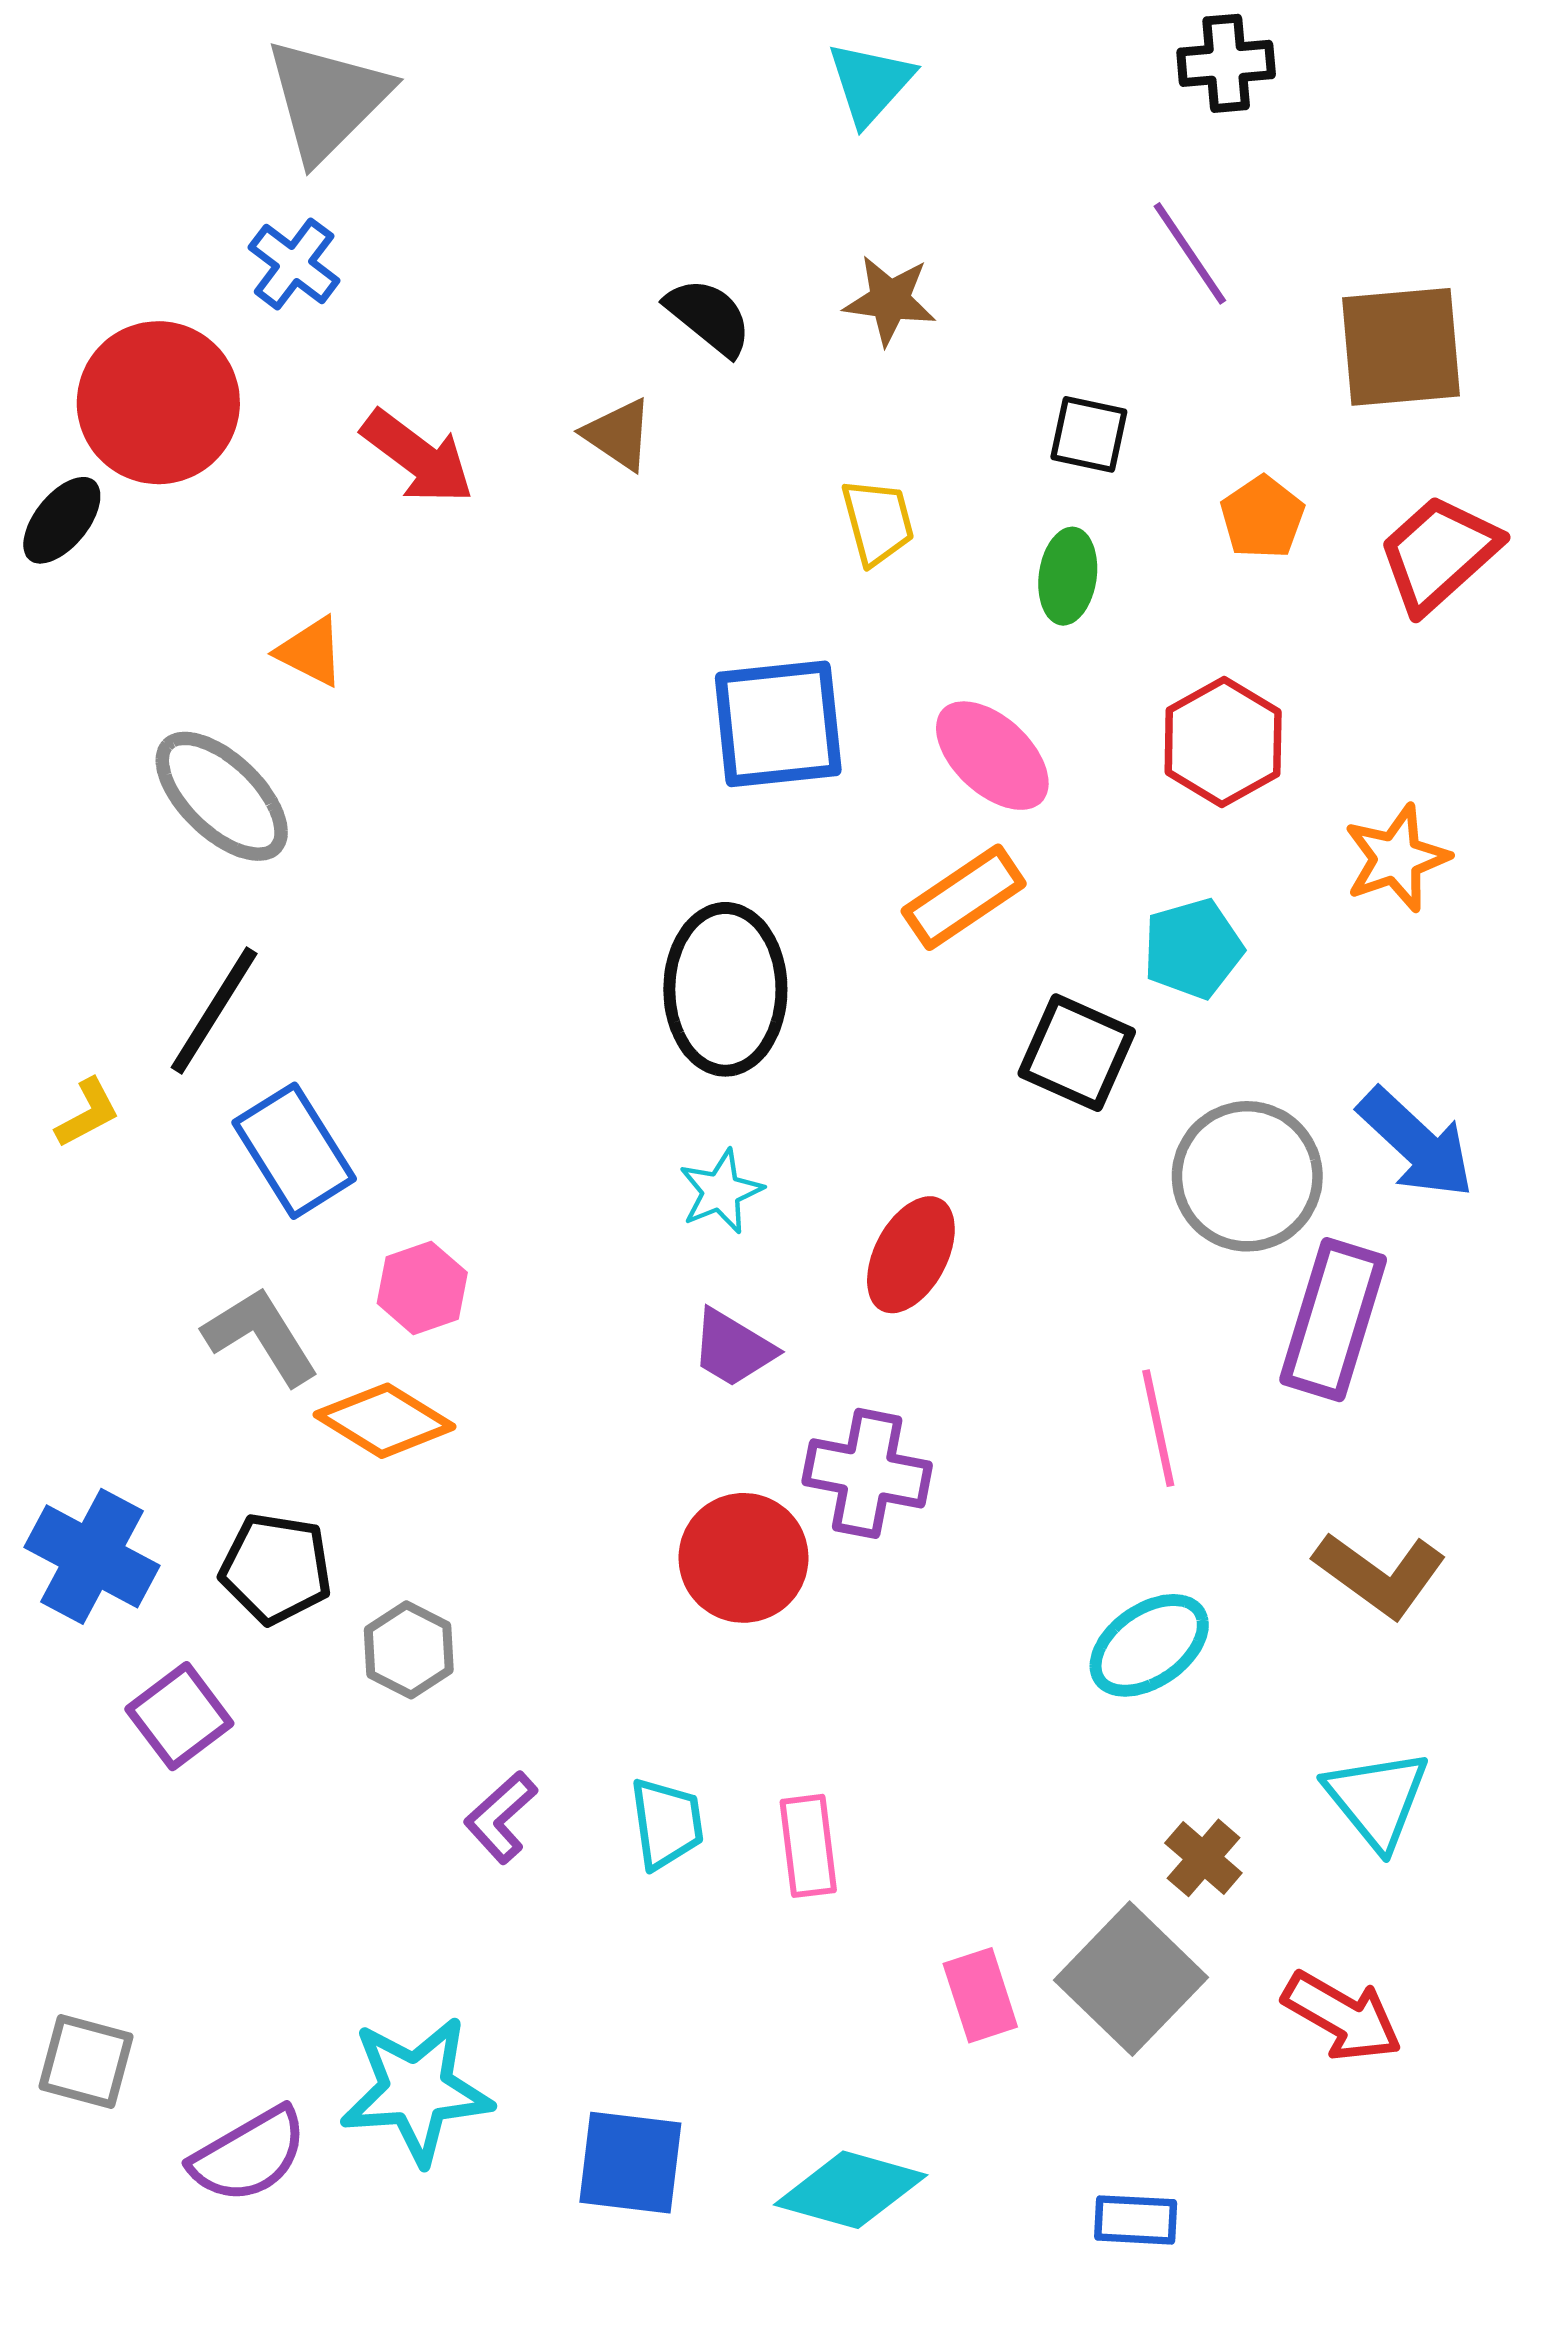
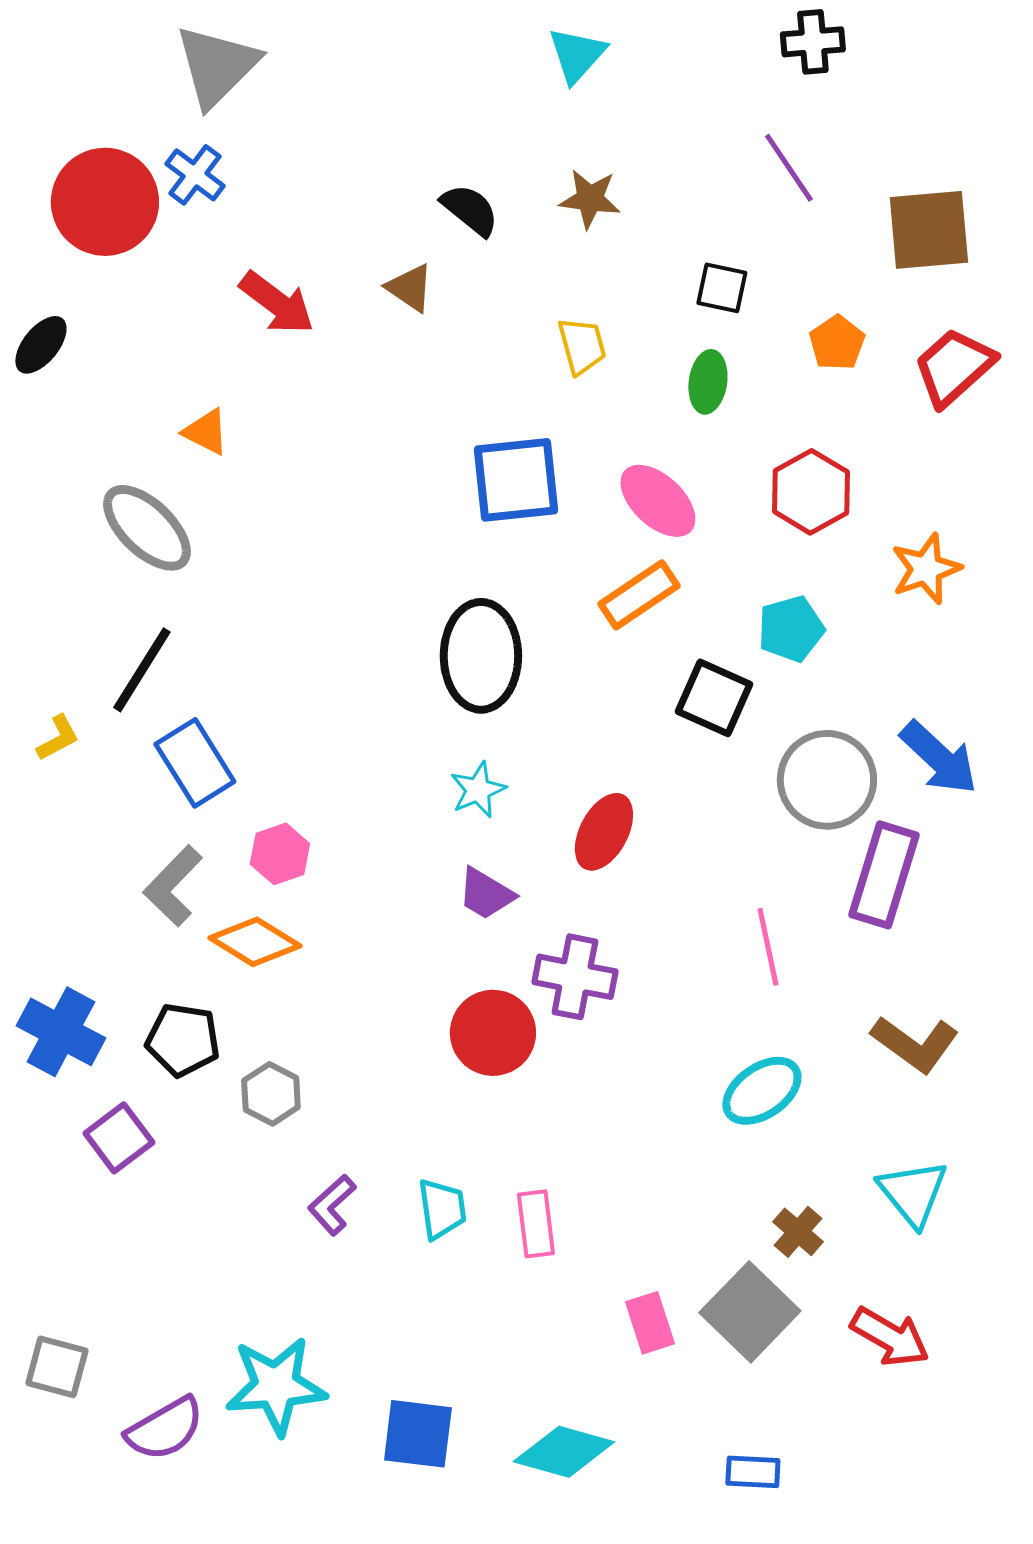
red circle: (158, 403) -> (105, 202), moved
gray L-shape: (261, 1336) -> (173, 886), turned -104

